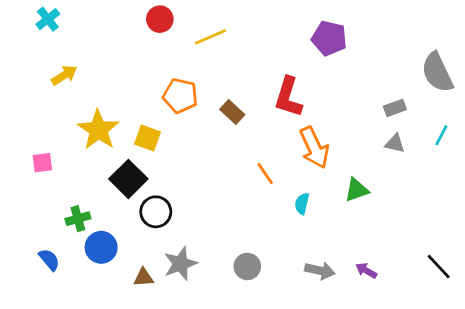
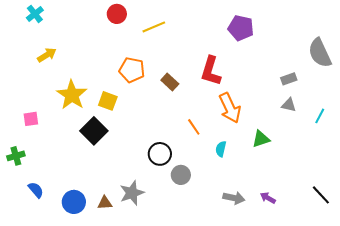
cyan line: (441, 135) -> (320, 116), moved
black circle: (156, 212) -> (160, 154), moved
green cross: (78, 219) -> (16, 156), moved
blue circle: (101, 247) -> (74, 202), moved
gray circle: (247, 266) -> (181, 175), moved

